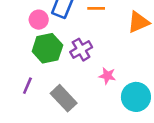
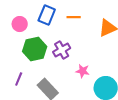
pink circle: (39, 20) -> (20, 24), moved

